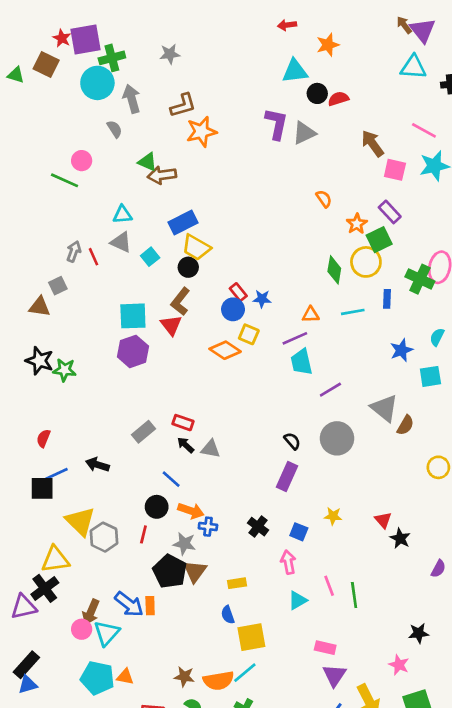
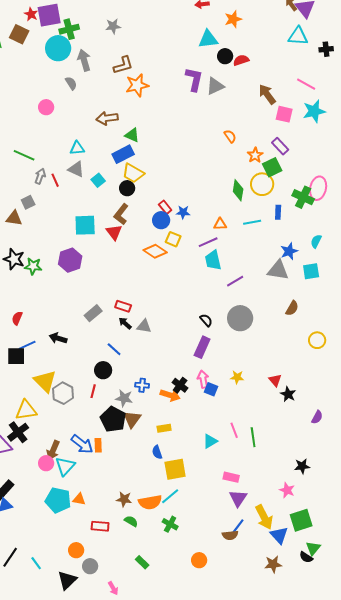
green triangle: (147, 162) -> (132, 135), moved
green line: (65, 180) -> (24, 155), moved
purple hexagon: (133, 351) -> (70, 260), moved
gray triangle: (384, 408) -> (278, 270), moved, turned -30
orange arrow: (191, 511) -> (170, 395), moved
pink arrow: (288, 562) -> (203, 379), moved

